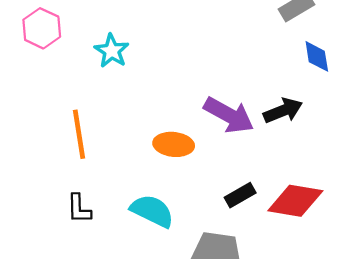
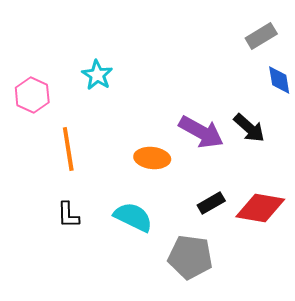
pink hexagon: (42, 28) -> (32, 95), moved
black arrow: (283, 111) -> (249, 128), turned 64

